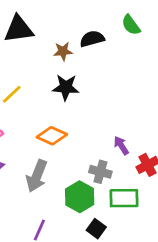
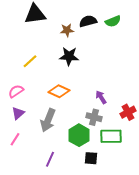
green semicircle: (131, 25) -> (113, 21), moved, turned -77
purple arrow: (121, 145) -> (101, 97), moved
black square: (96, 229) -> (91, 158), turned -32

